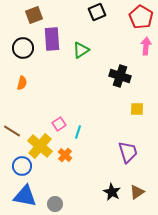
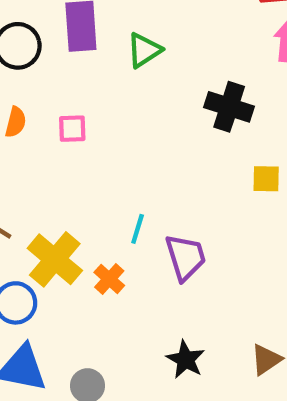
pink square: (59, 124) -> (72, 129), moved, turned 32
purple trapezoid: (128, 152) -> (186, 257), moved
black star: (112, 192) -> (186, 360), moved

